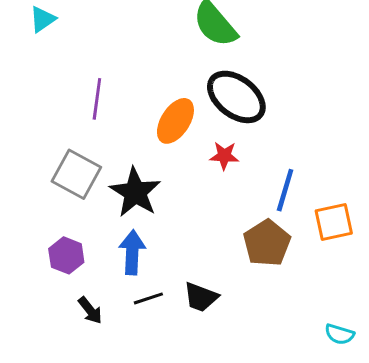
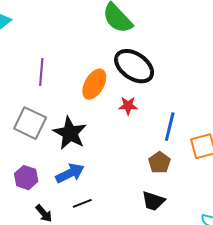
brown pentagon: (267, 243) -> (159, 163), size x0.7
blue arrow: (132, 252) -> (70, 173), turned 64
black trapezoid: (201, 297) -> (153, 201), moved

